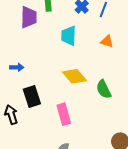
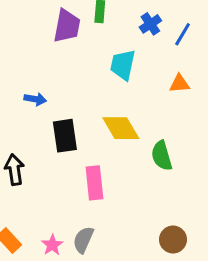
orange triangle: (107, 41) -> (179, 84), turned -32
black rectangle: (32, 96) -> (65, 136), moved

